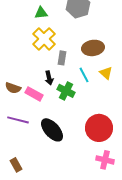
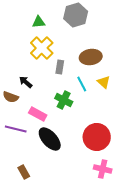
black arrow: (49, 78) -> (26, 82), moved, turned 144
pink rectangle: (34, 94) -> (38, 114), moved
brown rectangle: (16, 165) -> (24, 172), moved

